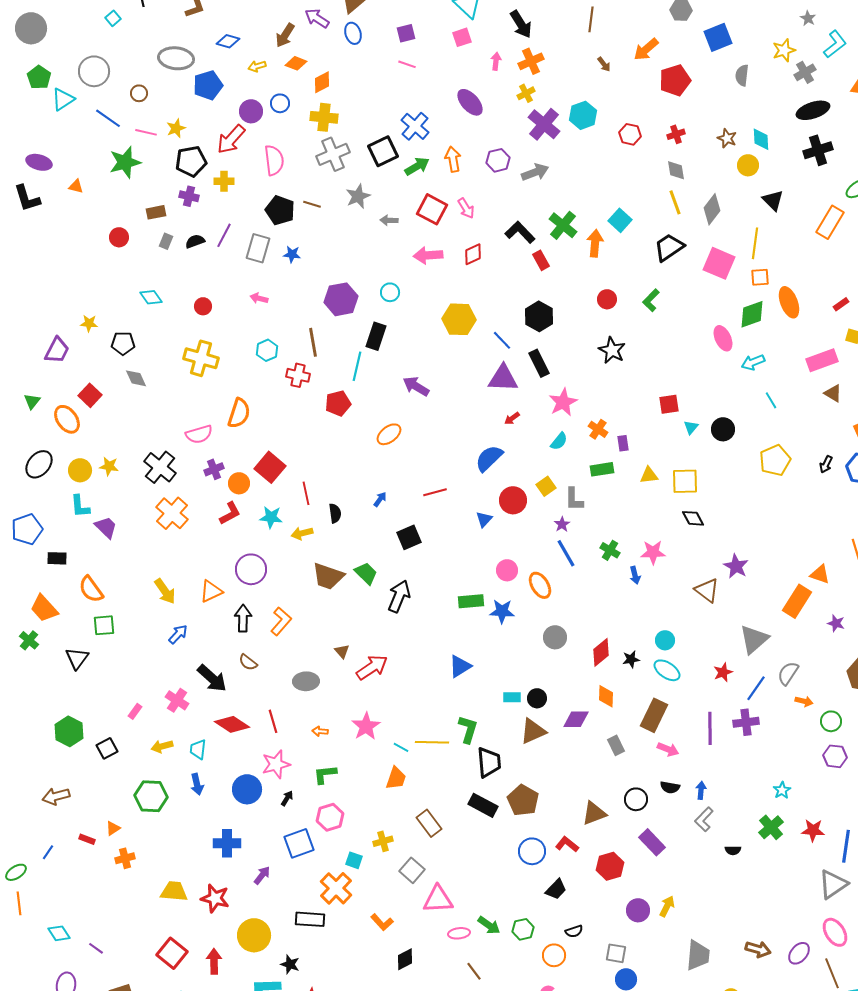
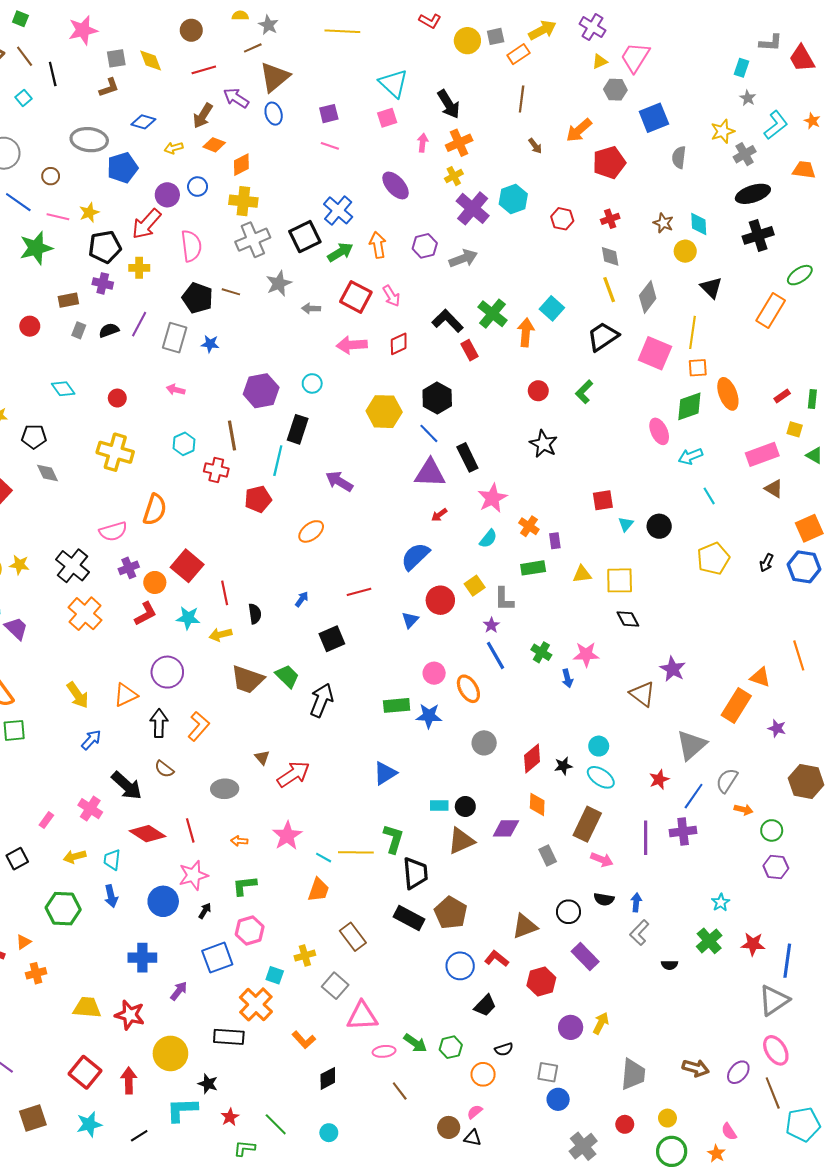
black hexagon: (539, 316) -> (437, 398), moved

